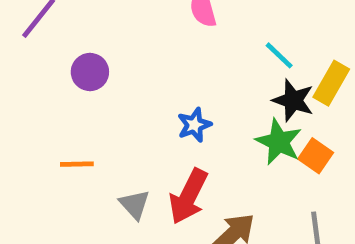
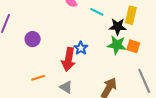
cyan line: (279, 55) -> (97, 12), moved
red arrow: (188, 196) -> (68, 59), moved

